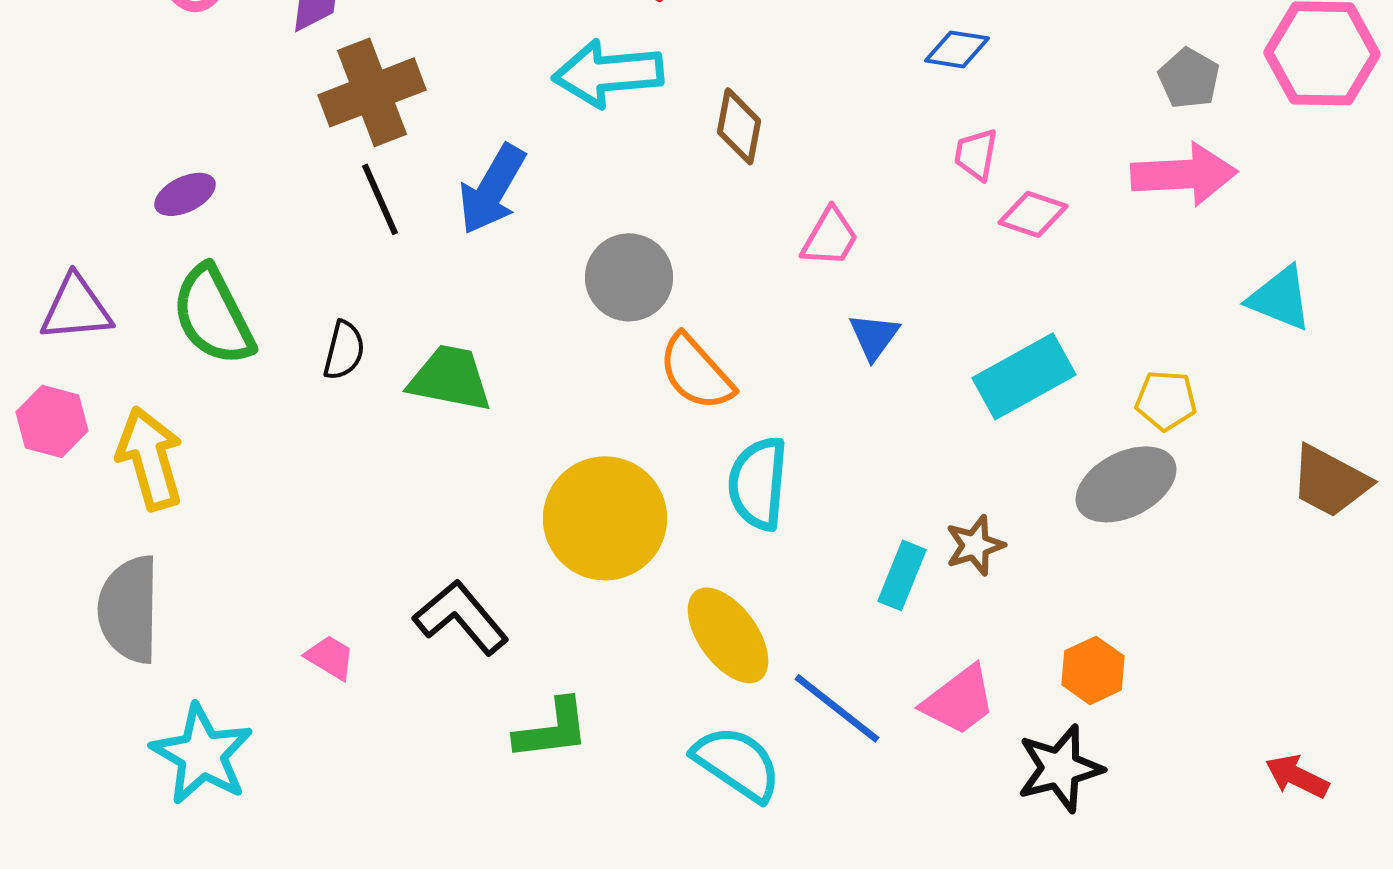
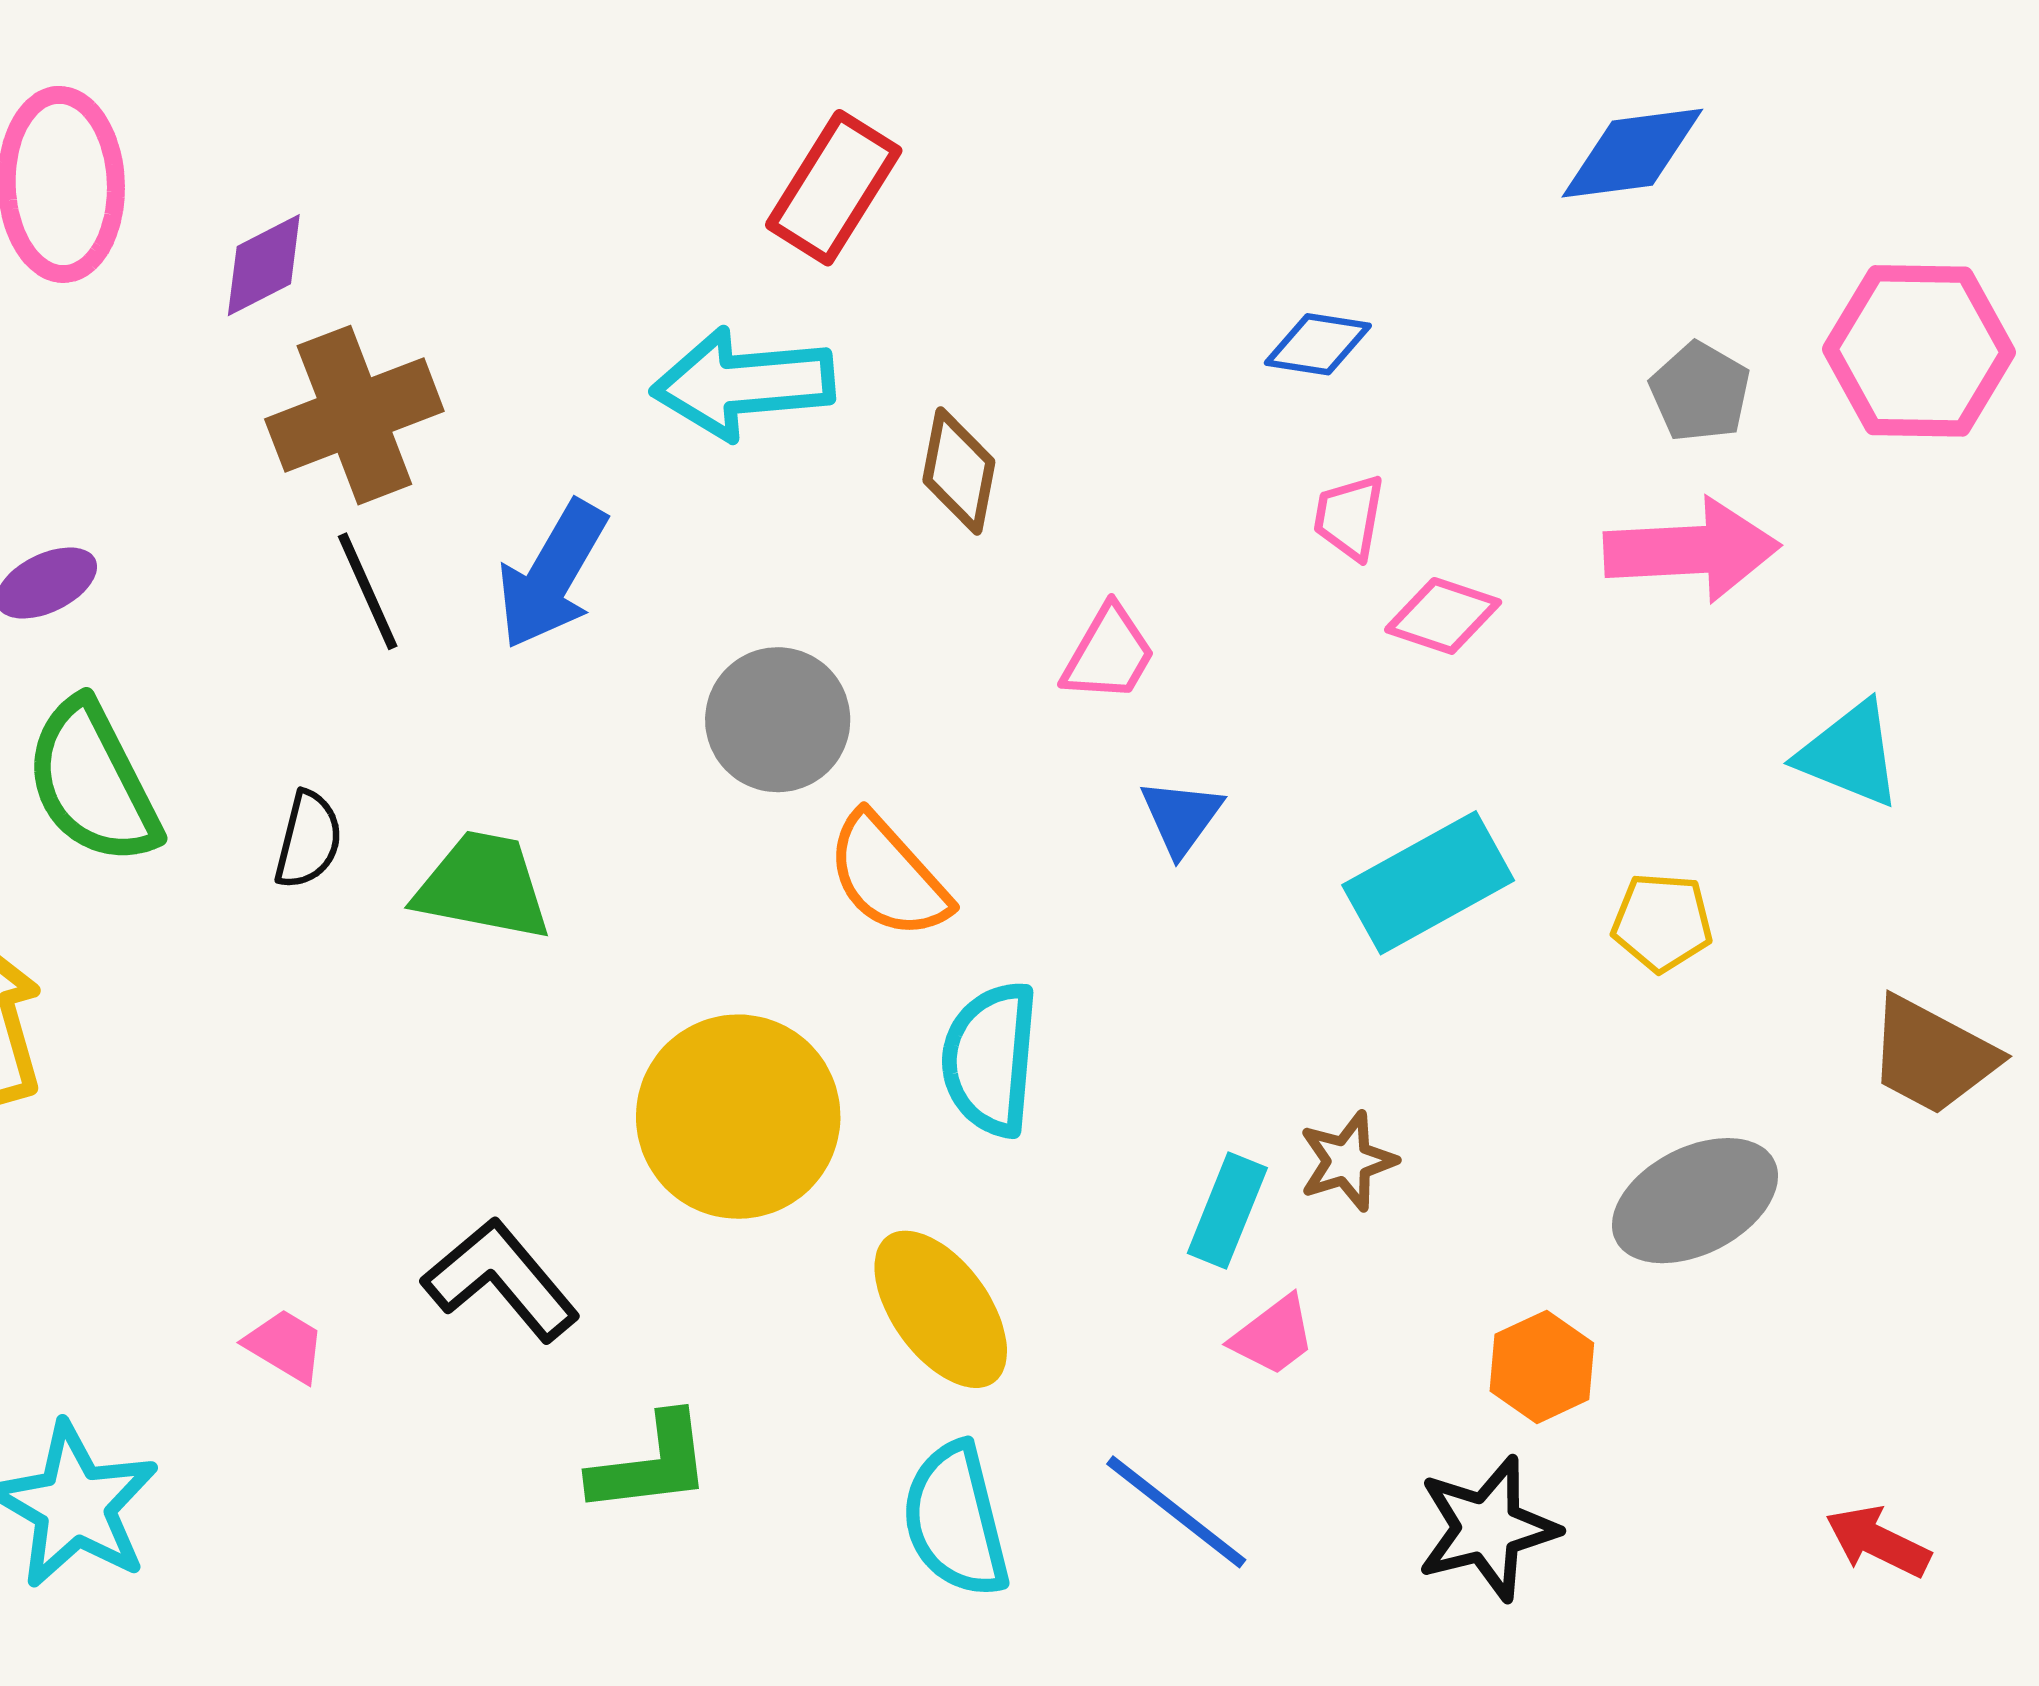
gray ellipse: (1126, 484) -> (1695, 1201), moved
pink trapezoid: (959, 700) -> (1273, 1336), moved, size x0.7
blue line: (837, 708) -> (1176, 1512), moved
cyan semicircle: (737, 763) -> (956, 1520), turned -138

